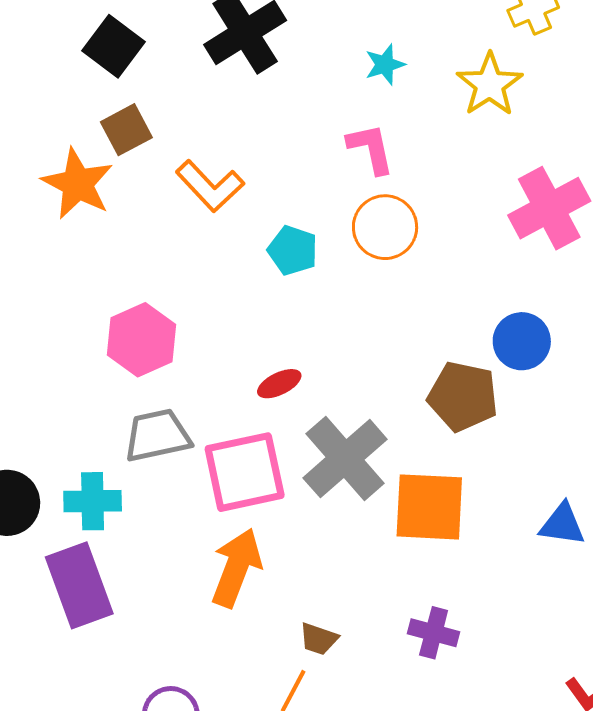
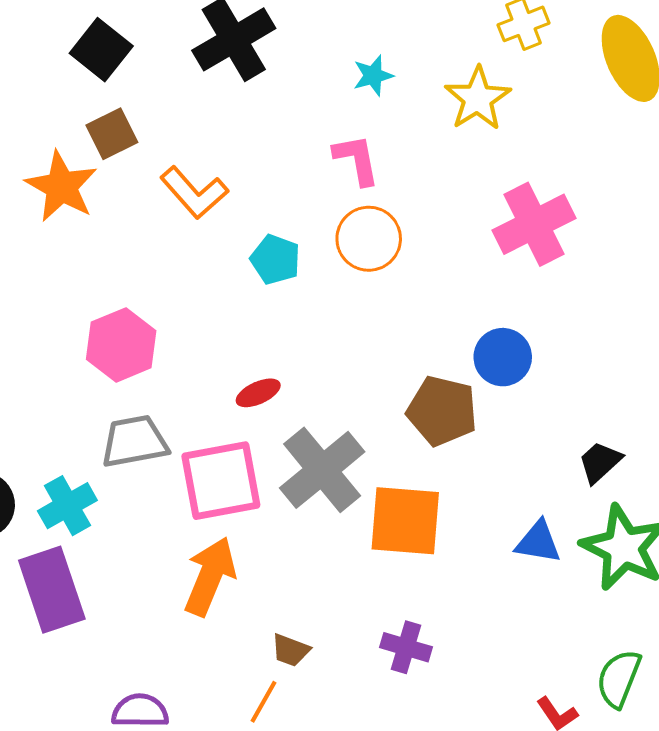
cyan cross: (93, 501) -> (67, 506), turned -30

